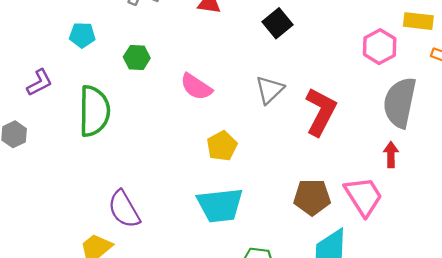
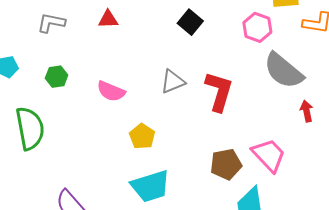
black square: (277, 23) -> (190, 22), moved
gray triangle: (270, 90) -> (173, 82), turned 32
gray semicircle: (400, 102) -> (284, 71), turned -51
red arrow: (391, 155) -> (307, 111), moved

